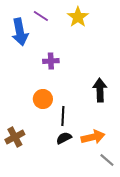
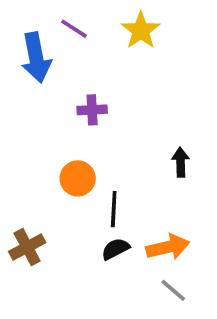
black arrow: (100, 90) -> (181, 162), size x0.7
gray line: (107, 160) -> (173, 290), moved

